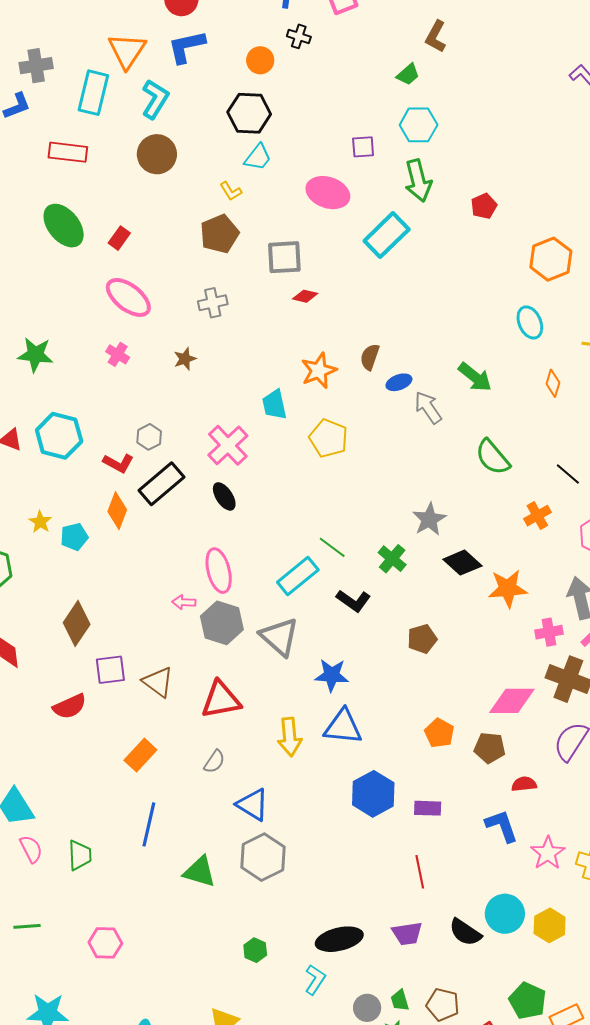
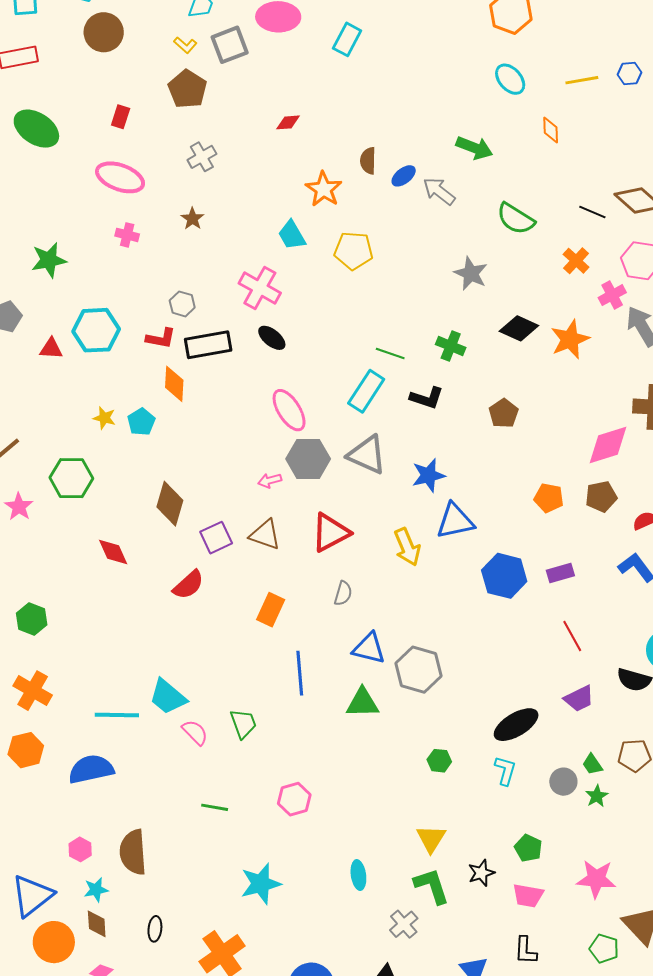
cyan rectangle: (387, 235) -> (347, 39), size x0.7
red rectangle: (119, 238) -> (121, 117), moved
gray square: (284, 257) -> (230, 45), moved
black rectangle: (161, 484) -> (208, 345), turned 48
gray star: (429, 519) -> (471, 274), moved
pink arrow: (184, 602) -> (270, 481), moved
pink cross: (549, 632) -> (612, 295), moved
blue triangle: (253, 805) -> (369, 648), moved
green line: (27, 926) -> (215, 807), turned 32

